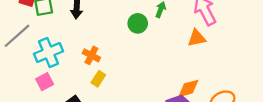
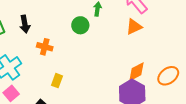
orange cross: (91, 55) -> (45, 47), moved

